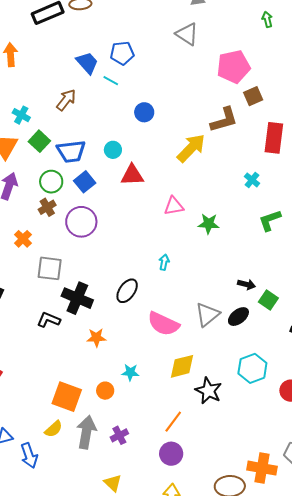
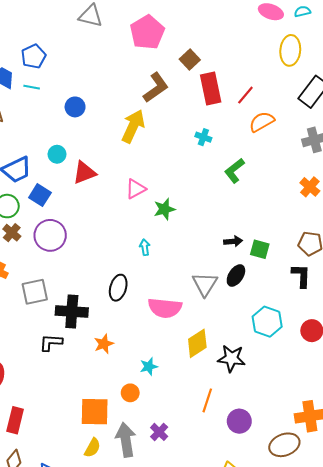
brown square: (253, 96) -> (190, 60), moved
green star: (209, 224) -> (164, 209), moved
purple circle: (171, 454) -> (239, 421), moved

